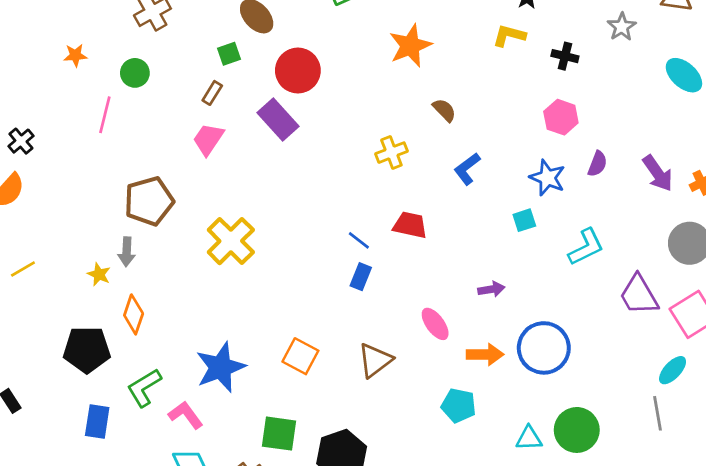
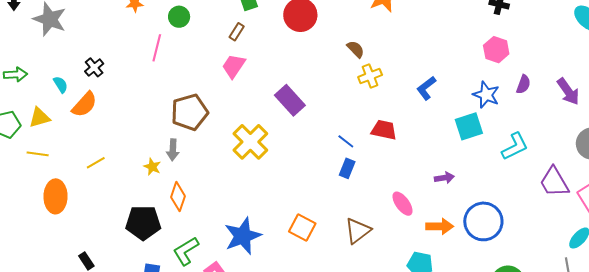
brown semicircle: (444, 110) -> (356, 49), moved
purple rectangle: (278, 119) -> (290, 100), moved
cyan square: (524, 220) -> (469, 126), size x1.6

